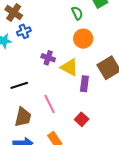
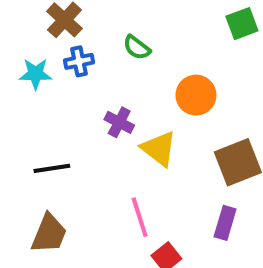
green semicircle: (77, 13) -> (137, 48), moved, turned 144
purple rectangle: (84, 84) -> (225, 223), moved
pink line: (50, 104) -> (140, 217), moved

